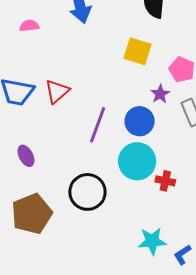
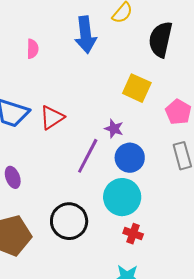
pink semicircle: (29, 26) -> (33, 49), turned 90
purple star: (160, 94) -> (114, 129), moved, turned -30
red cross: (165, 181) -> (133, 234), moved

